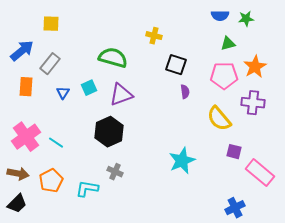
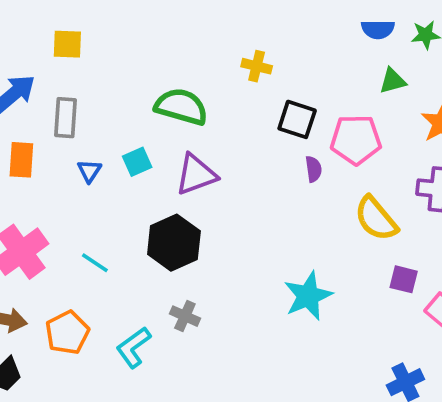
gray rectangle: (50, 64) -> (66, 118), turned -35
pink pentagon: (224, 76) -> (356, 140), moved
cyan line: (56, 143) -> (95, 263), moved
cyan L-shape: (87, 189) -> (133, 347), turned -45

